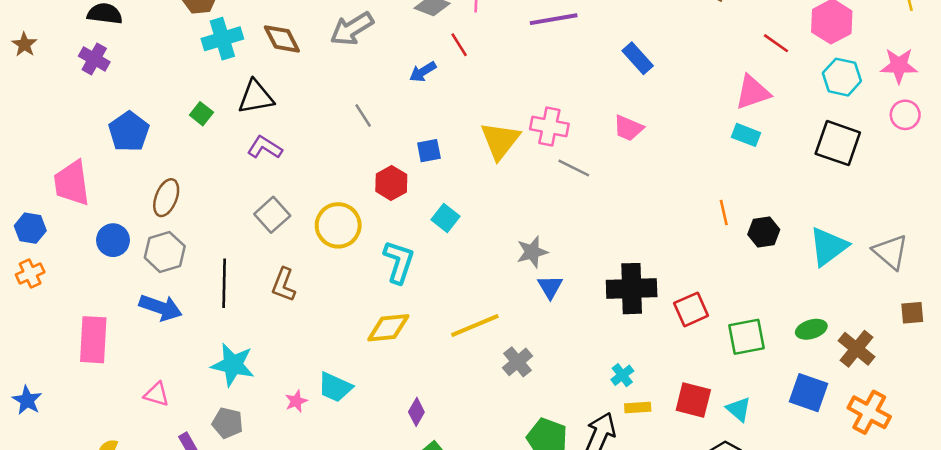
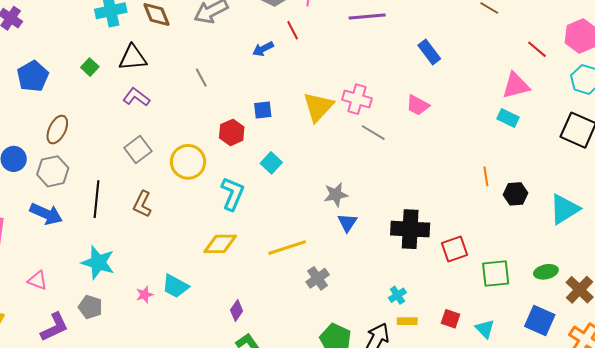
gray line: (363, 116) -> (201, 78), moved
red square: (693, 400) -> (451, 319), size x0.7

